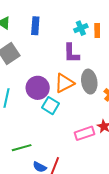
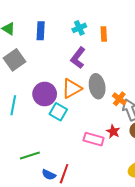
cyan cross: (81, 28) -> (79, 28), moved
purple L-shape: (71, 53) -> (78, 58), turned 40
pink rectangle: (84, 133) -> (94, 139), turned 36

